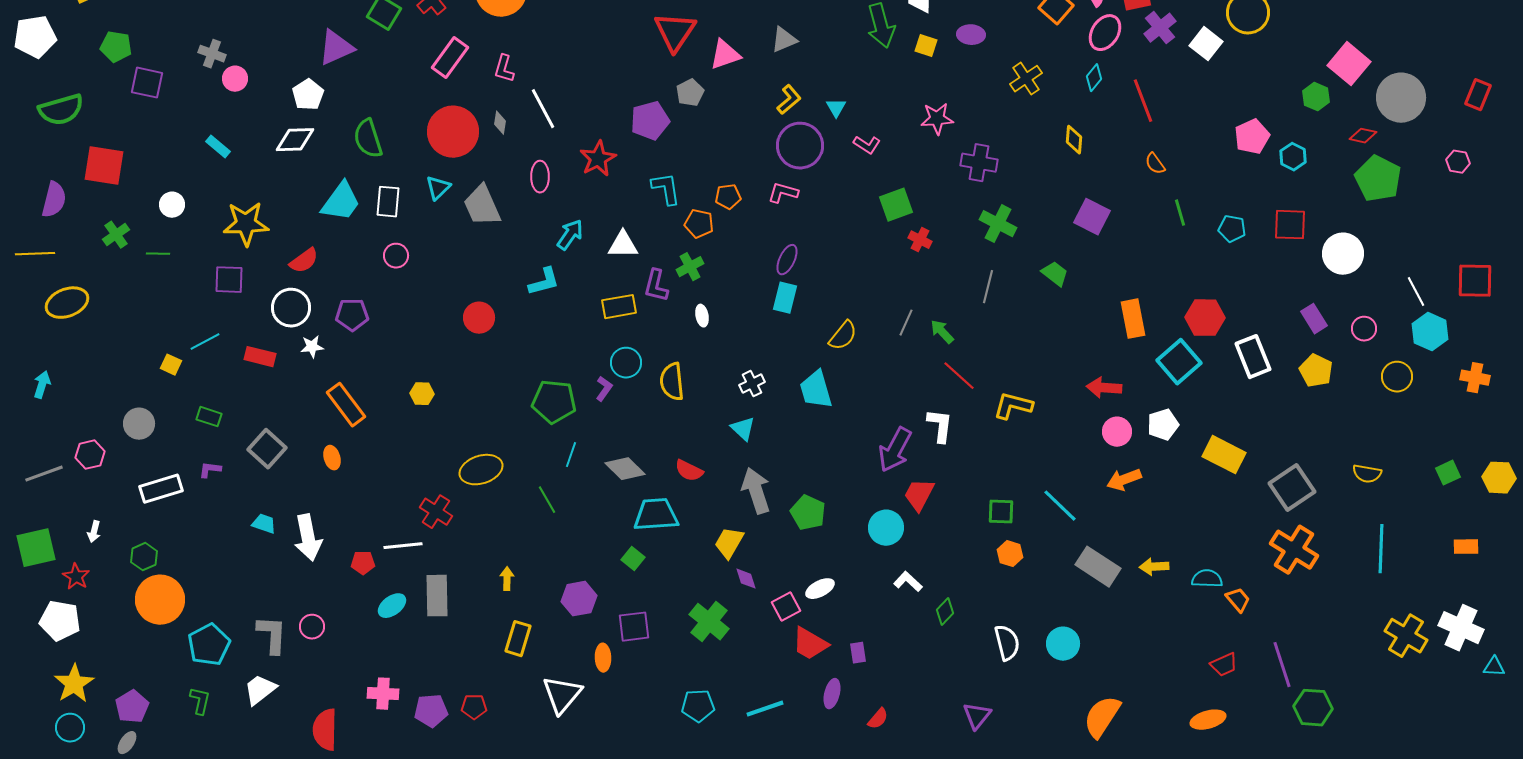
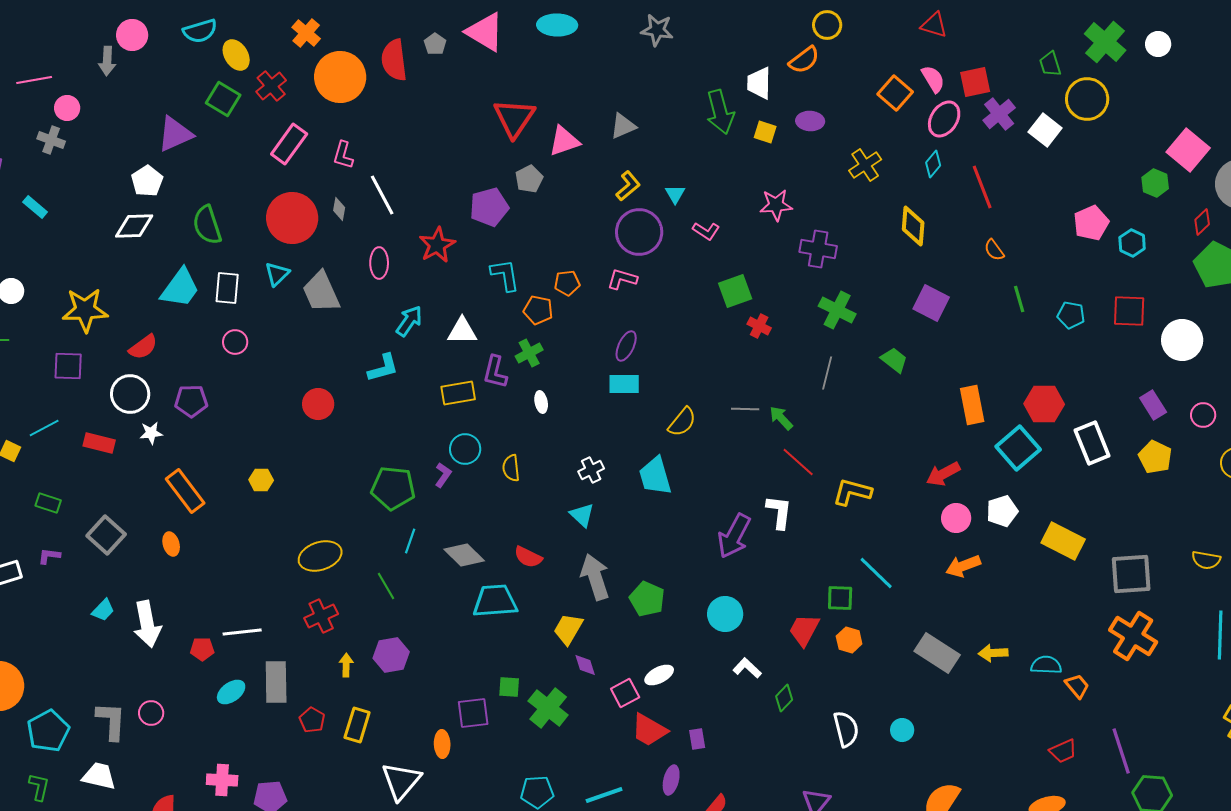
pink circle: (235, 79) -> (67, 108), moved
red diamond: (1363, 136) -> (1202, 222), turned -56
yellow diamond: (1074, 140) -> (913, 226), size x1.4
cyan rectangle: (218, 147) -> (35, 207), moved
cyan rectangle: (785, 298) -> (624, 384), turned 76
gray line: (906, 323) -> (745, 409), turned 68
yellow semicircle: (672, 382) -> (511, 468), size x0.7
red arrow: (1104, 388) -> (943, 474), turned -32
gray square: (1292, 488) -> (1131, 574), turned 30
red trapezoid: (919, 495) -> (804, 630), moved
cyan line: (1060, 506) -> (876, 573), moved
red cross: (436, 512) -> (321, 616), moved, turned 32
cyan trapezoid: (264, 524) -> (103, 610), turned 115
green square: (633, 559) -> (509, 687), moved, turned -35
purple hexagon: (579, 599) -> (391, 655), moved
cyan circle: (1063, 644) -> (902, 730), size x0.7
white trapezoid: (260, 690) -> (99, 776), turned 51
red pentagon: (474, 707) -> (312, 720), moved, turned 30

